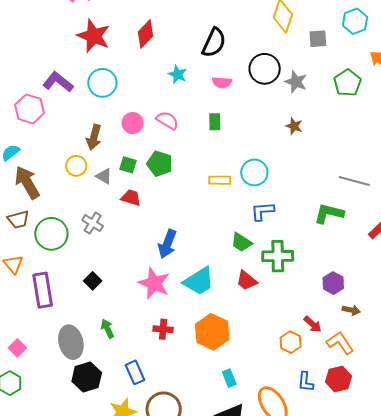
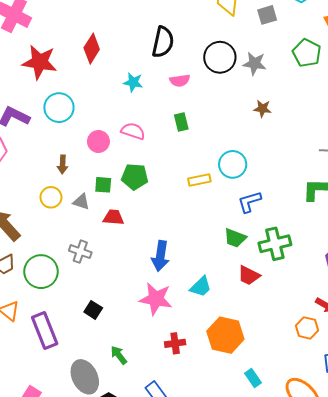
brown arrow: (94, 137) -> (62, 164), size x0.7
cyan trapezoid: (199, 281) -> (201, 287), size x0.7

